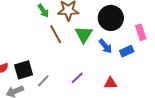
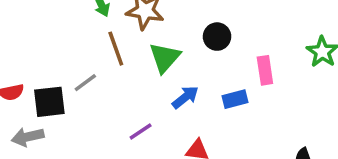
black circle: (111, 18) -> (217, 37), size x0.6
blue arrow: (105, 46) -> (185, 97), moved, turned -98
gray line: (43, 81) -> (85, 83), moved

